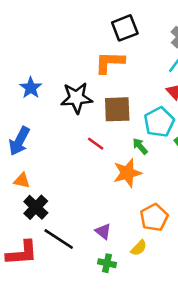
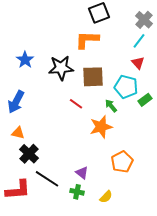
cyan pentagon: (159, 122) -> (126, 87), turned -30
yellow semicircle: (139, 248) -> (106, 197), moved
green cross: (107, 263) -> (77, 192), moved

